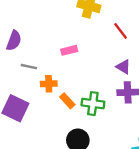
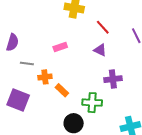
purple triangle: (123, 67) -> (100, 50), moved
green cross: (93, 104) -> (92, 103), moved

